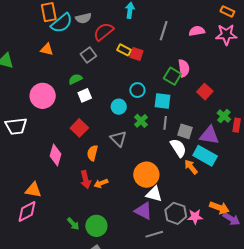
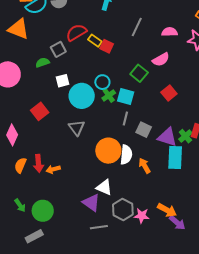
red semicircle: (104, 32) -> (76, 32), moved
orange triangle: (47, 49) -> (18, 29), size x1.6
gray square: (88, 55) -> (58, 49), moved
pink semicircle: (184, 68) -> (161, 59), moved, turned 60
white square: (85, 95) -> (62, 81), moved
cyan circle: (119, 107) -> (82, 96), size x1.6
green cross: (224, 116) -> (185, 136), moved
green cross: (141, 121) -> (109, 95), moved
white semicircle: (178, 148) -> (126, 155), moved, turned 30
orange semicircle: (92, 153) -> (20, 165), moved
cyan rectangle: (205, 156) -> (175, 158), moved, turned 55
orange circle: (146, 175) -> (108, 151), moved

